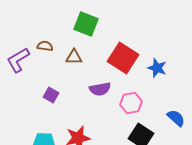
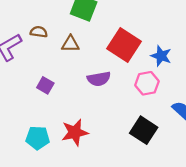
pink hexagon: (131, 103) -> (147, 83), moved

